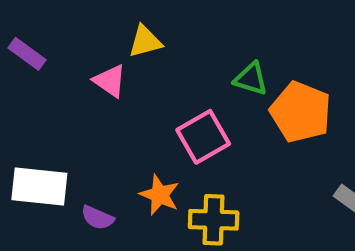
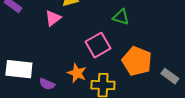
pink triangle: (110, 81) -> (53, 18), turned 48
orange pentagon: (301, 112) -> (137, 61), moved

